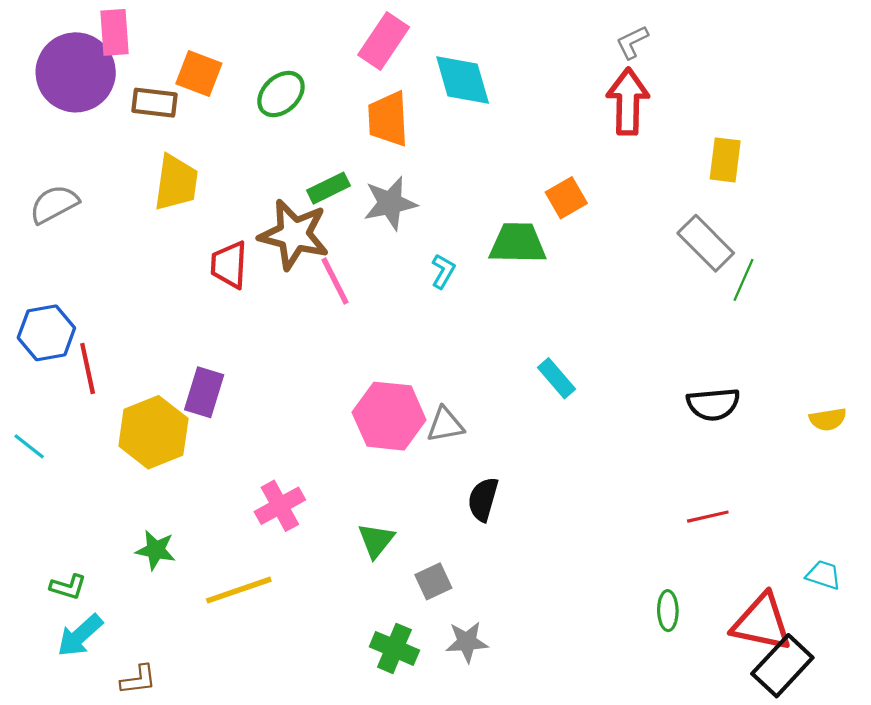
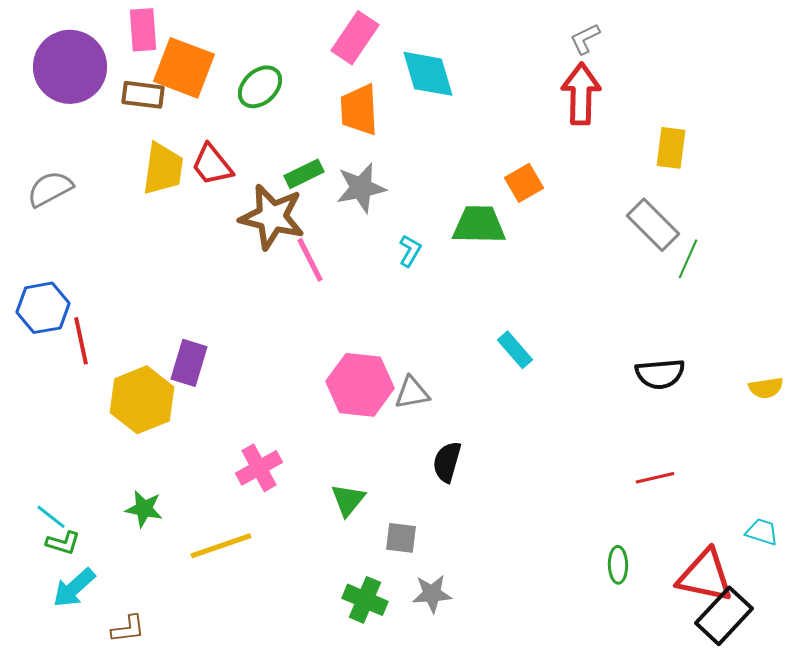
pink rectangle: (115, 32) -> (143, 30), moved
orange square: (199, 73) -> (184, 68), size x1.4
red trapezoid: (229, 265) -> (212, 165), moved, turned -42
cyan line: (29, 446) -> (51, 517), moved
gray square: (433, 581) -> (401, 538), turned 32

